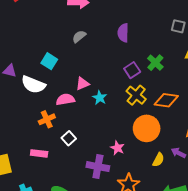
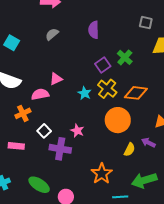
cyan square: (49, 61) -> (12, 43), moved
cyan star: (100, 98) -> (85, 93), moved
pink star: (117, 148) -> (77, 131), moved
purple cross: (98, 167) -> (60, 149), moved

